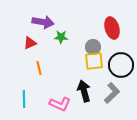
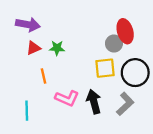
purple arrow: (43, 22) -> (28, 25), moved
green star: (61, 37) -> (57, 48), moved
gray circle: (93, 47) -> (114, 44), moved
pink L-shape: (60, 104) -> (67, 98), moved

